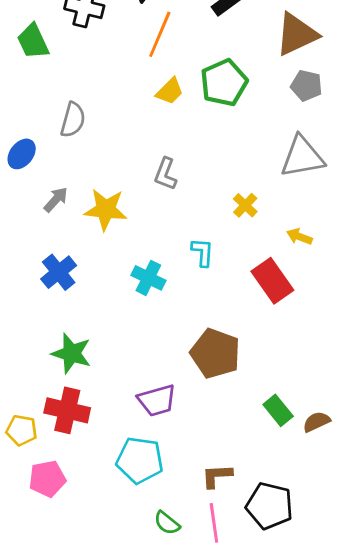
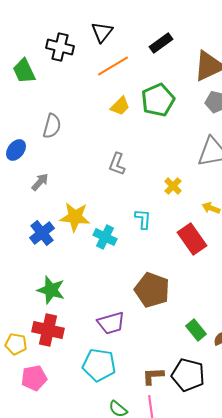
orange line: (160, 34) -> (113, 66), turned 36
yellow star: (106, 210) -> (75, 217), moved
black pentagon: (269, 506) -> (188, 375), moved

